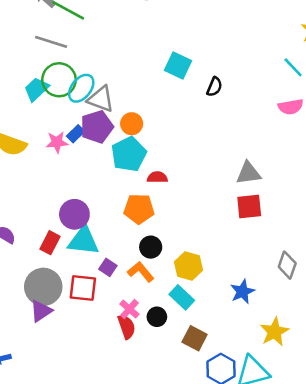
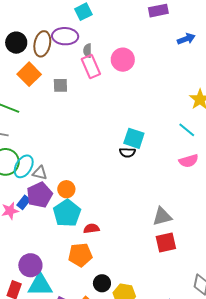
cyan square: (178, 65) -> (134, 138), moved
black semicircle: (214, 87) -> (127, 153), turned 77
gray triangle: (101, 99) -> (40, 173), size x0.7
black circle: (151, 247) -> (102, 283), moved

